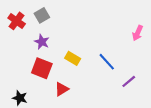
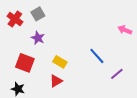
pink arrow: (138, 33) -> (125, 30), turned 88
yellow rectangle: (73, 58) -> (60, 62), moved
red square: (42, 68) -> (25, 63), moved

